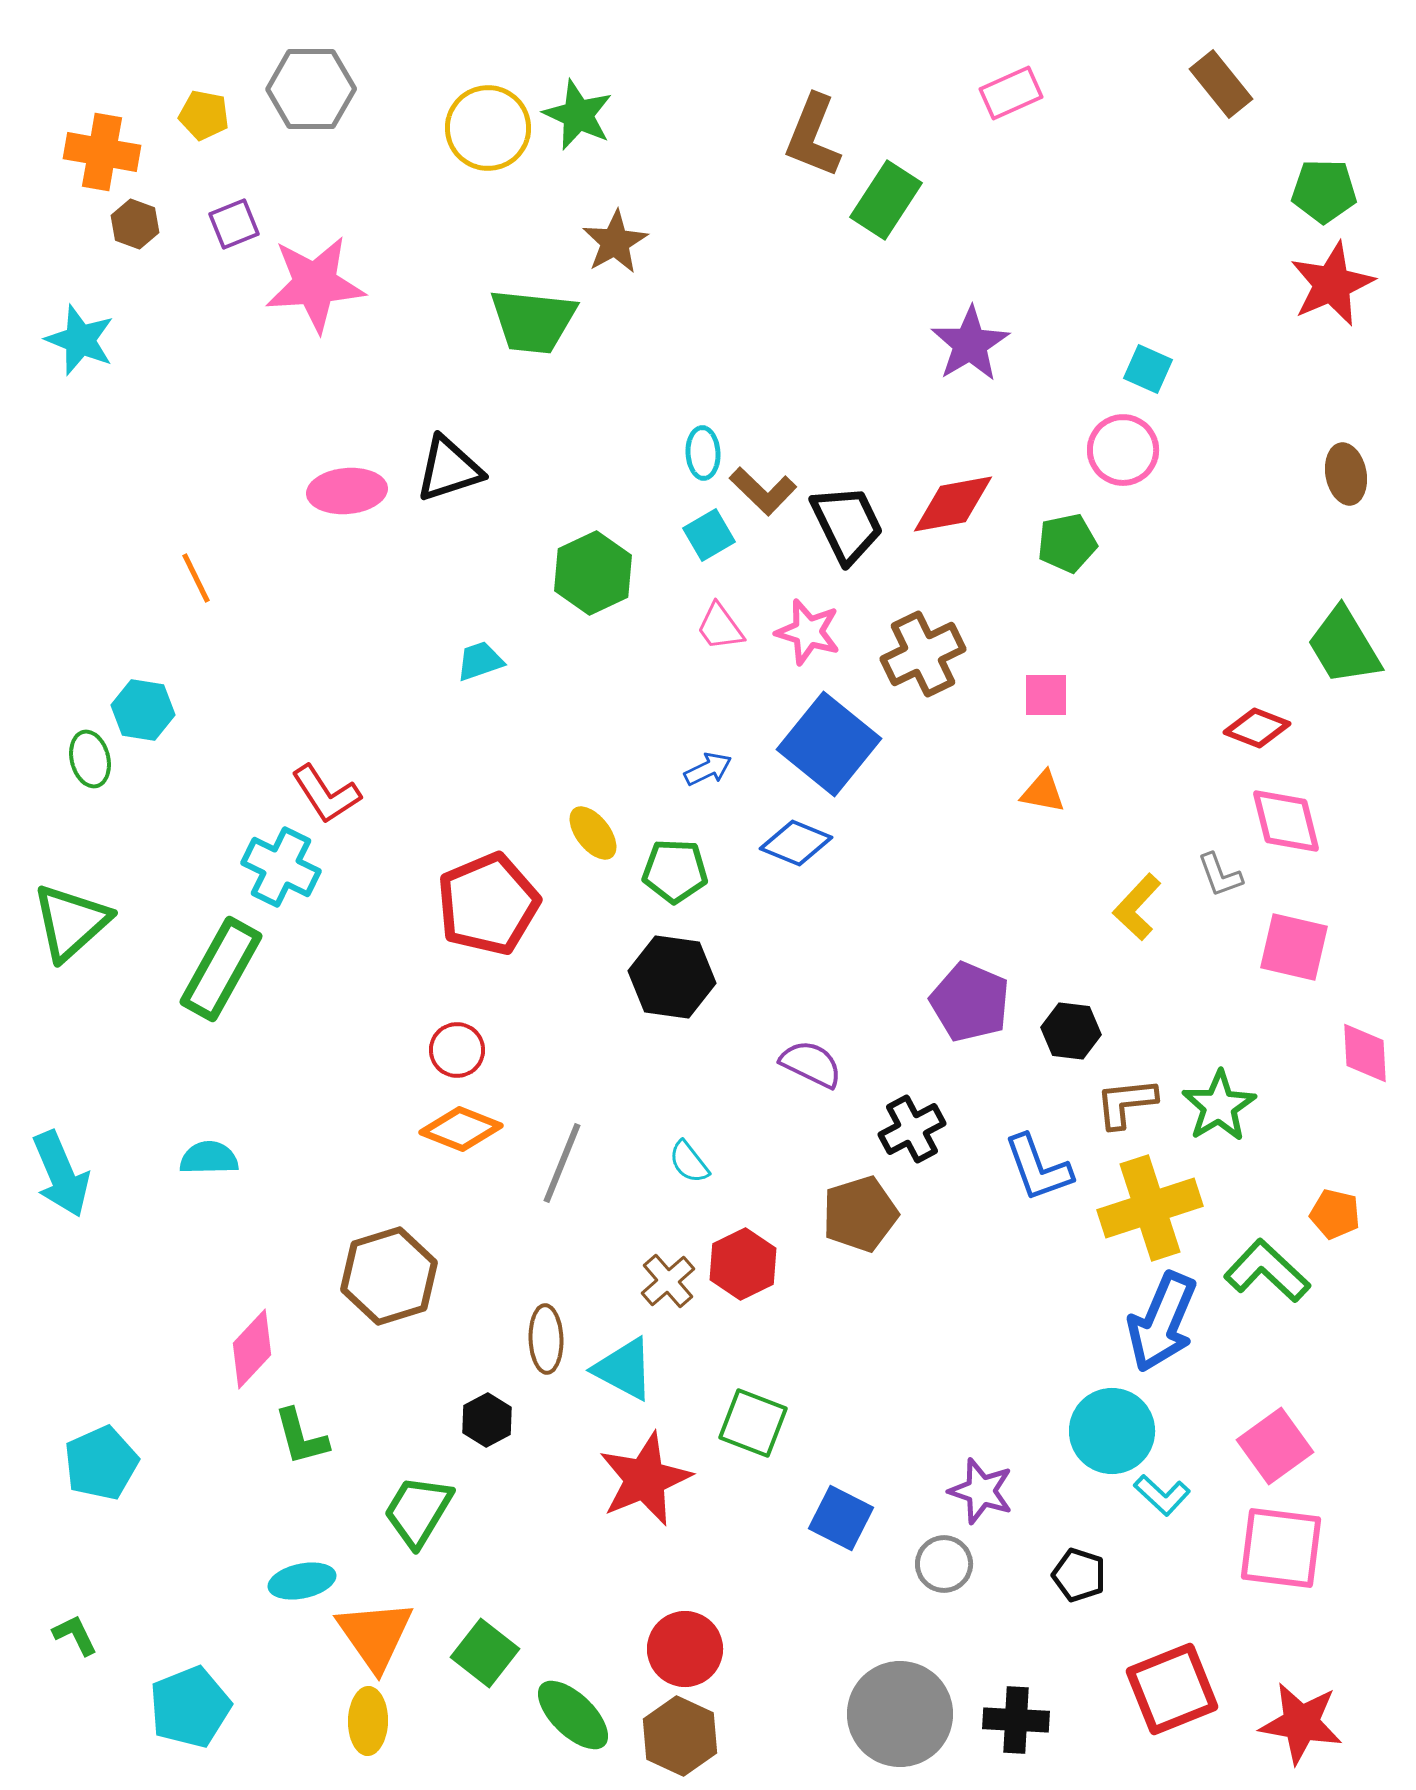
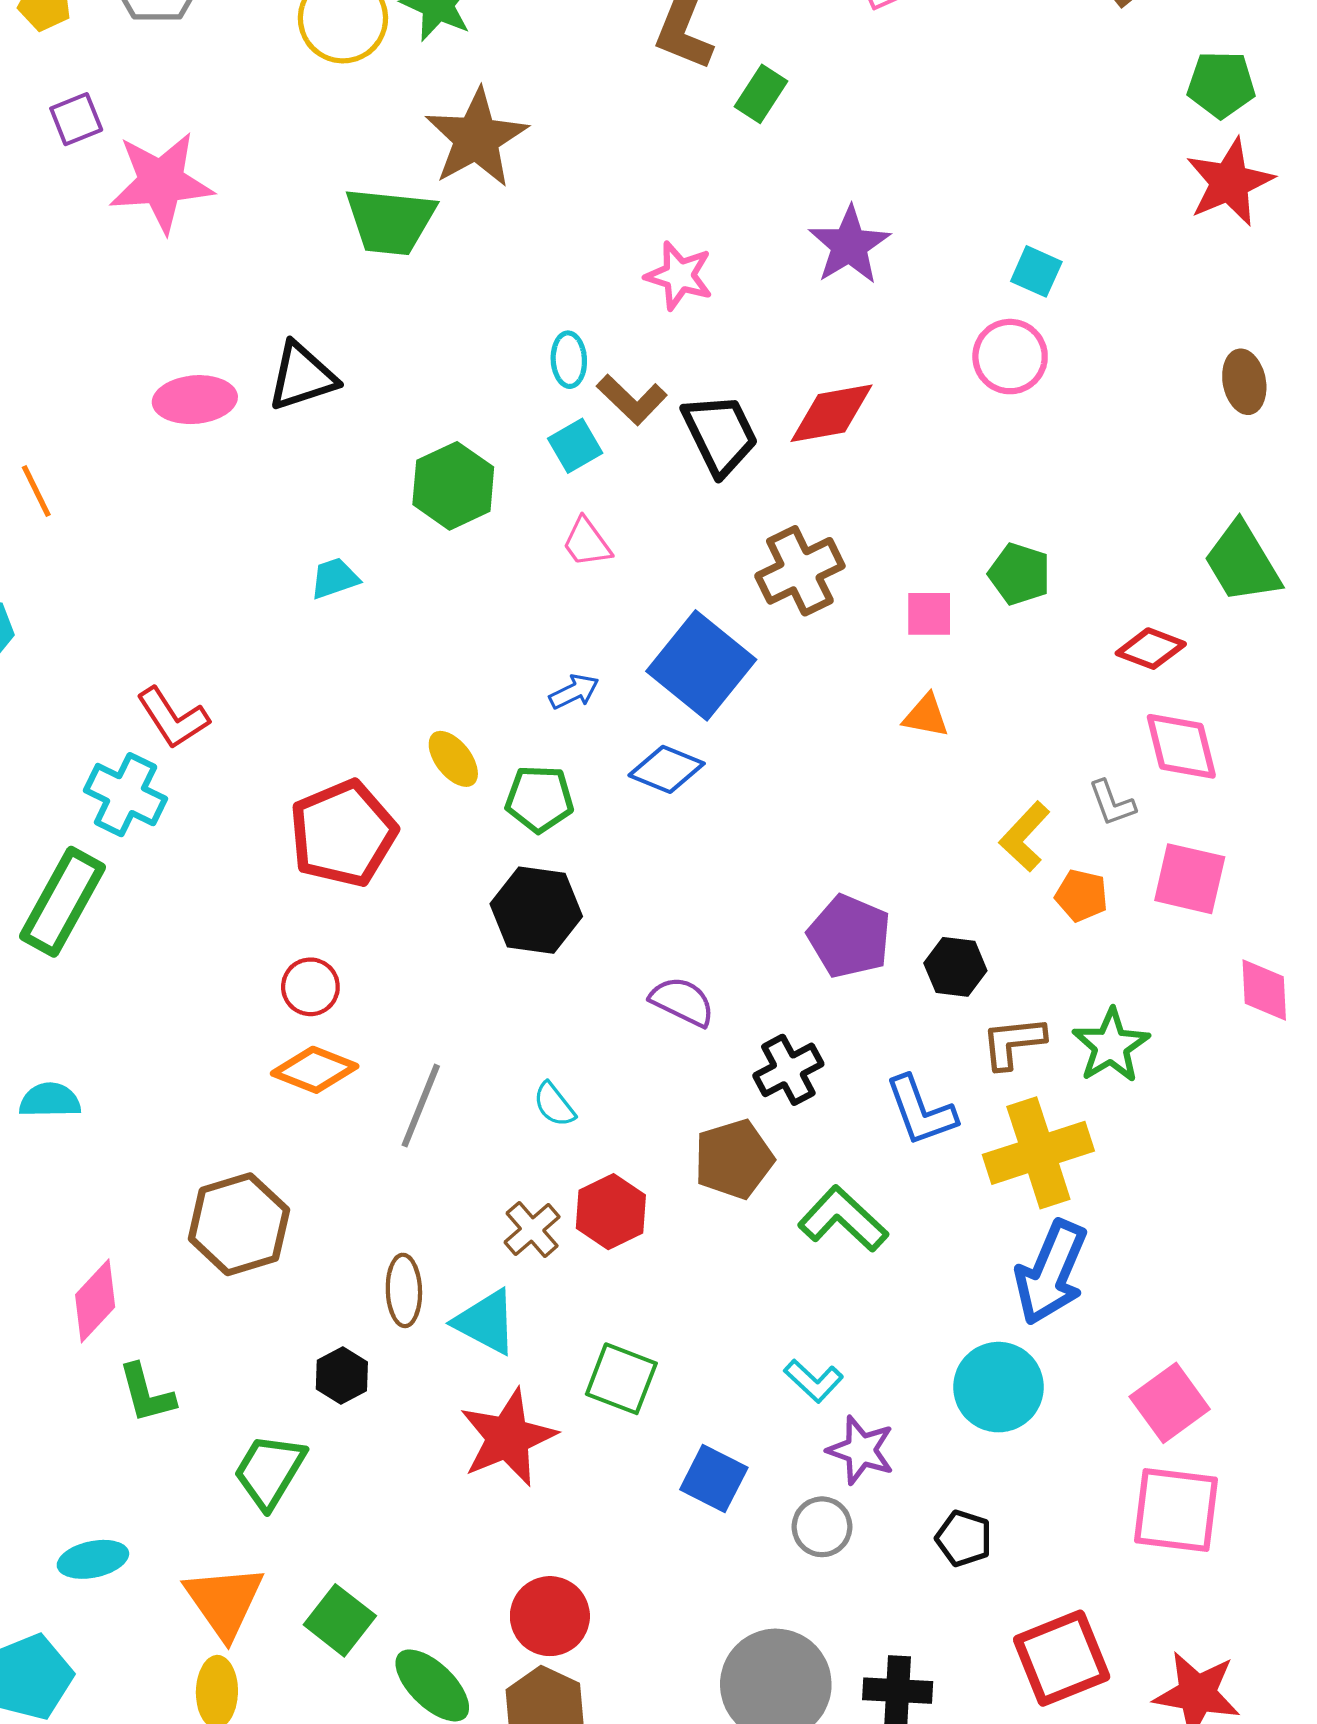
green rectangle: (886, 200) -> (761, 94), size x0.7
brown star: (615, 242) -> (476, 138), size x1.5
green pentagon: (1067, 543) -> (1019, 574), moved, turned 30
pink star: (808, 632) -> (679, 276), moved
orange pentagon: (1335, 1214) -> (1081, 895), moved
green L-shape: (1267, 1271) -> (843, 1219), moved
cyan L-shape: (1162, 1495) -> (814, 1381), moved
cyan ellipse: (302, 1581) -> (93, 1559), moved

